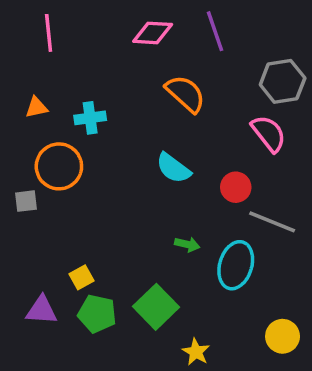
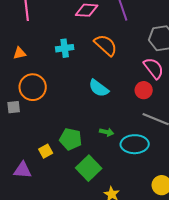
cyan cross: (90, 118) -> (65, 48), moved
red circle: (236, 187) -> (144, 90), moved
cyan ellipse: (236, 265) -> (135, 144), turned 72
green pentagon: (97, 314) -> (71, 139), moved

